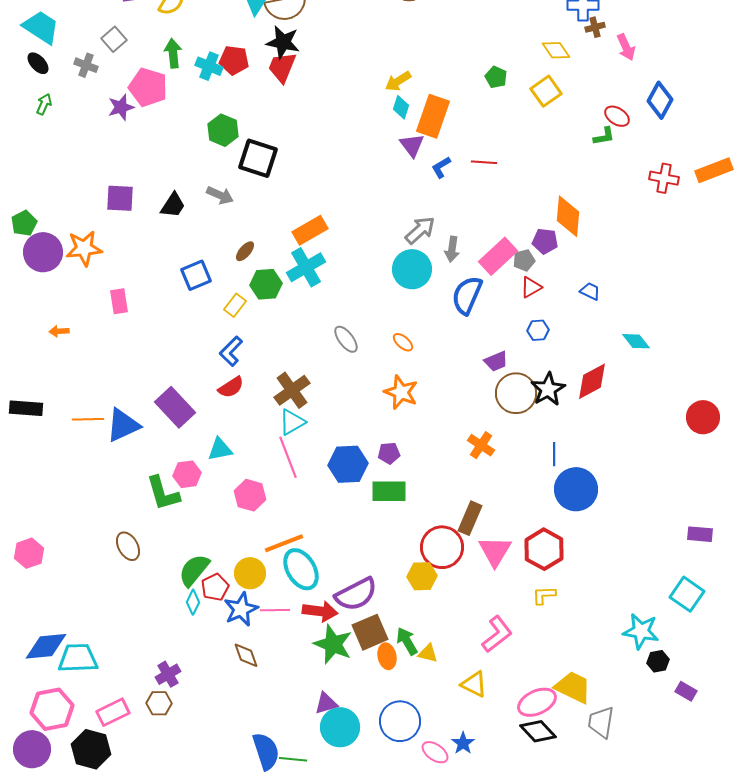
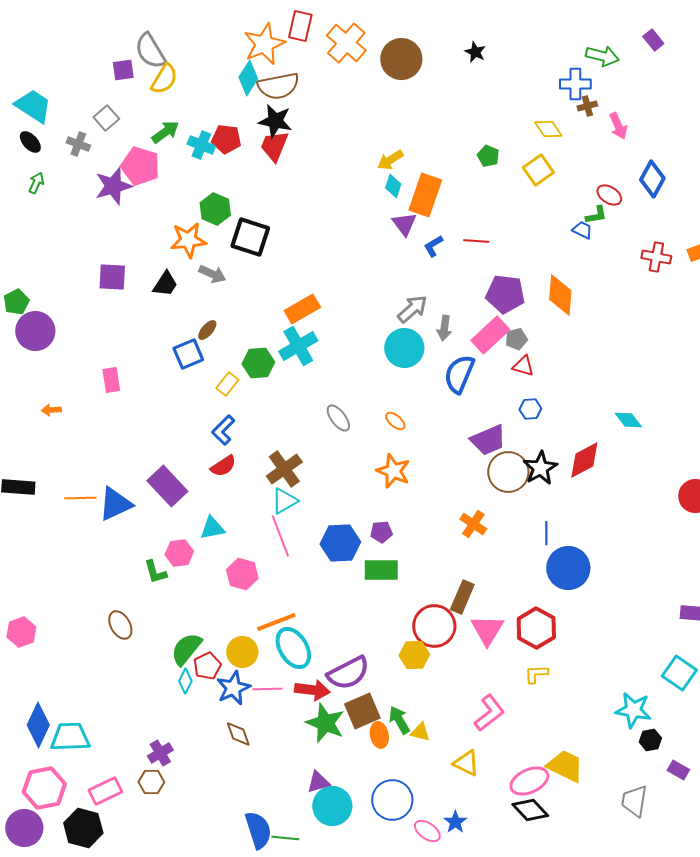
green arrow: (173, 53) -> (165, 132), turned 60
purple star: (121, 107) -> (113, 186), size x1.4
purple pentagon: (545, 241) -> (505, 294), moved, size x1.5
orange star: (84, 248) -> (188, 240), moved
brown ellipse: (245, 251) -> (207, 330), moved
red triangle: (531, 287) -> (523, 366), turned 45
blue trapezoid: (590, 291) -> (582, 230), moved
purple trapezoid: (496, 361) -> (488, 440), size x1.5
green L-shape: (163, 493) -> (155, 572), size x0.7
blue diamond: (46, 646) -> (38, 725), turned -60
gray trapezoid: (601, 722) -> (634, 801), moved

